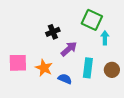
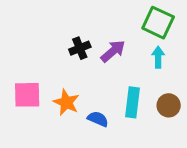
green square: (92, 20) -> (158, 23), moved
purple arrow: (69, 49) -> (113, 51), moved

